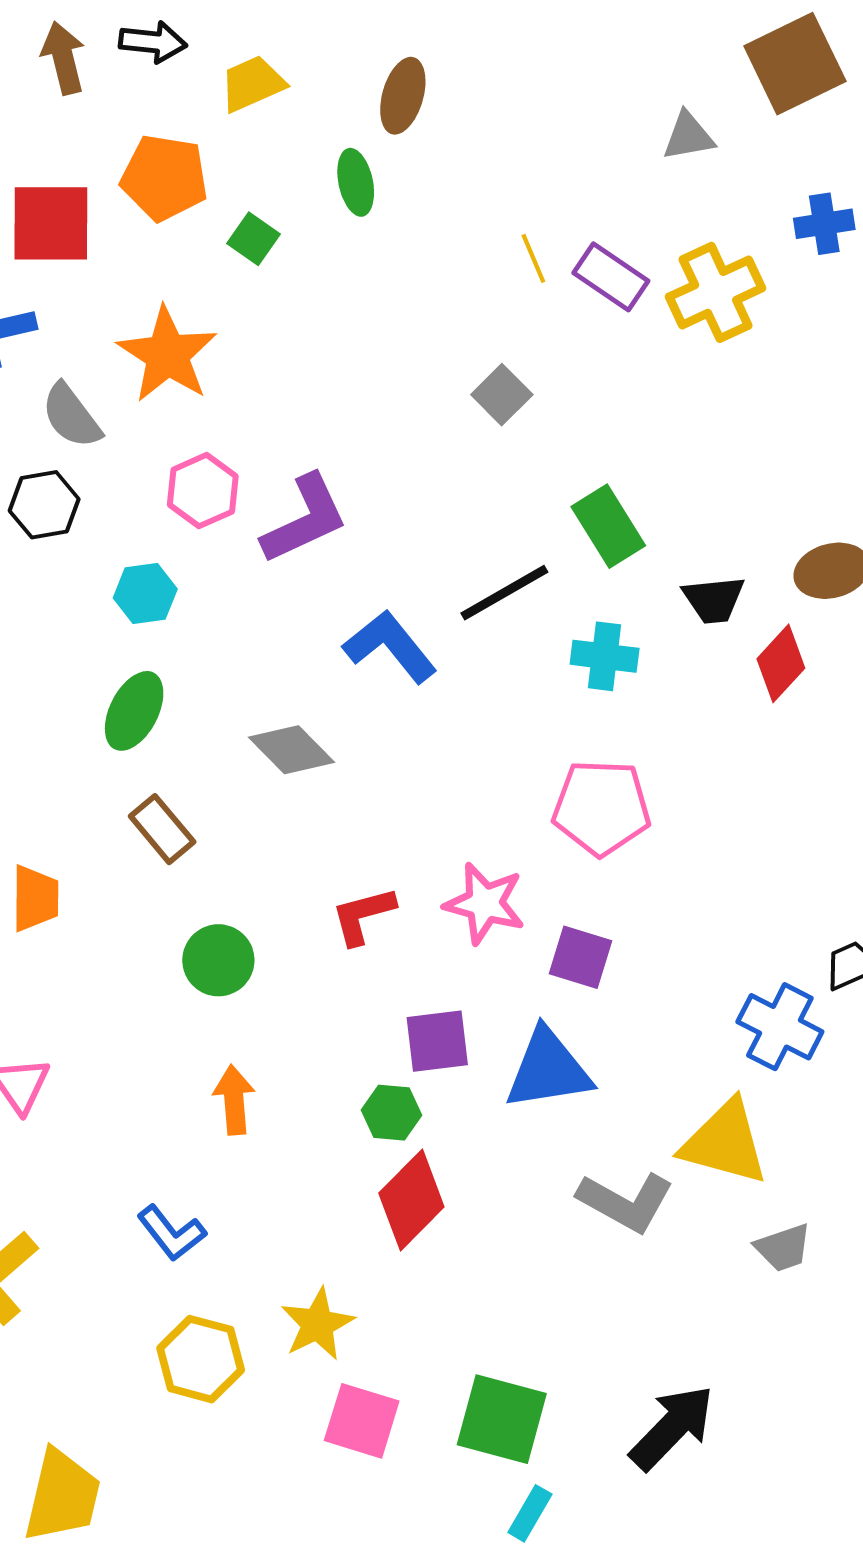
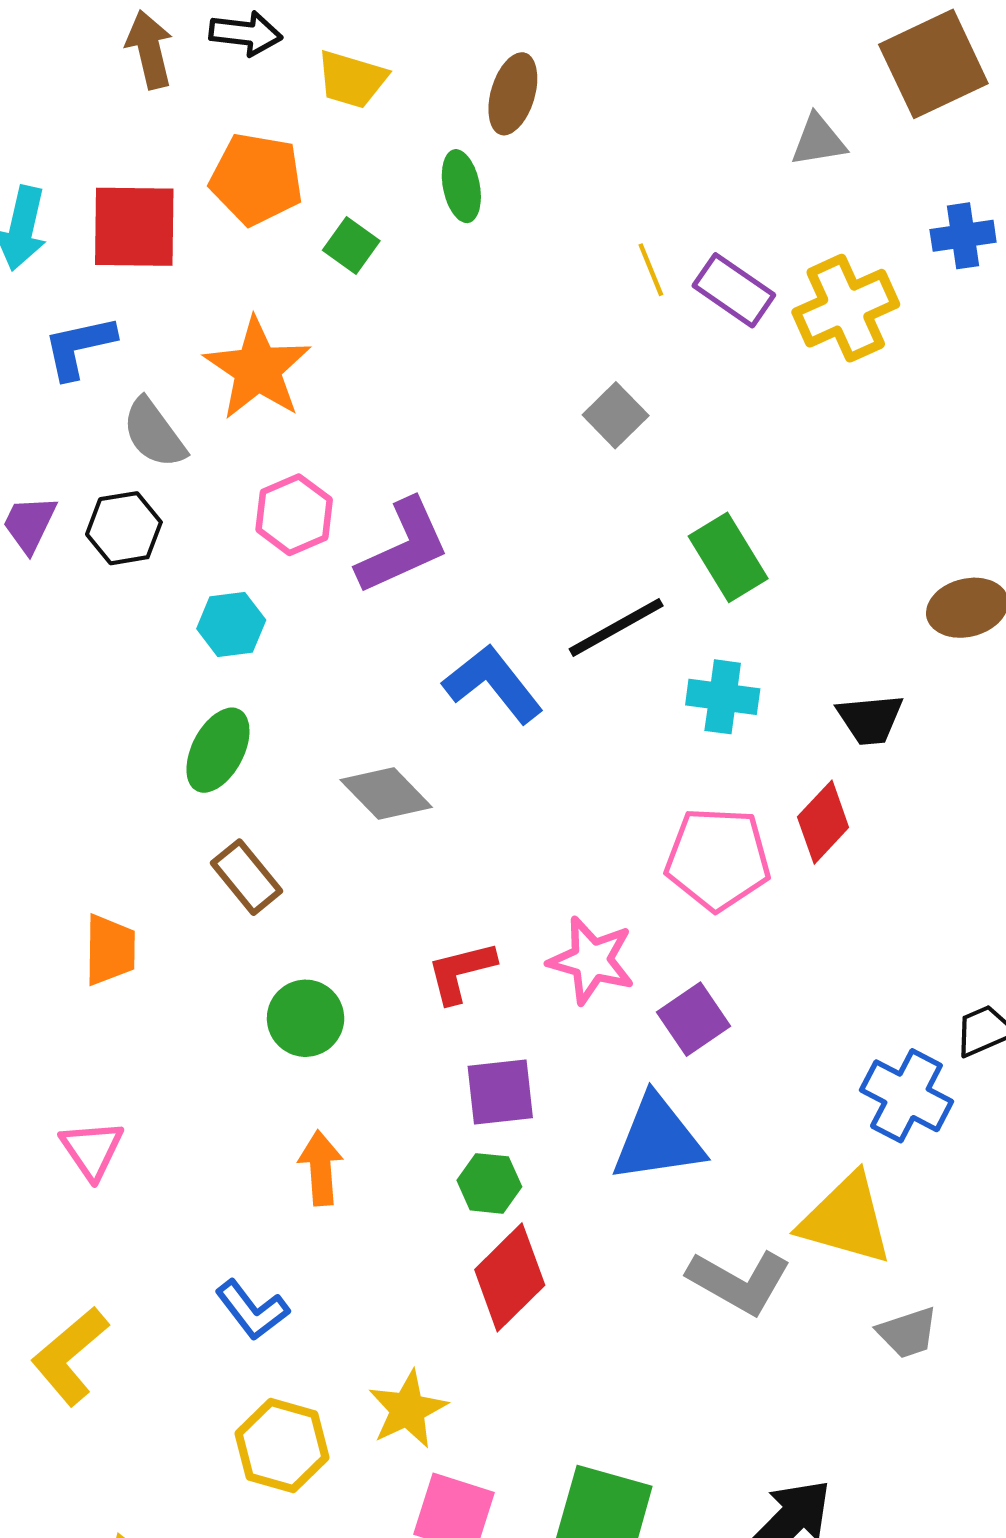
yellow trapezoid: (252, 84) -> (352, 79), turned -140
black trapezoid: (714, 600) -> (870, 719), moved
red diamond: (781, 663) -> (823, 822), moved
purple square: (580, 957) -> (694, 1019), turned 38
purple square: (437, 1041) -> (500, 1092), moved

